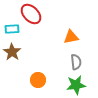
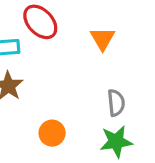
orange triangle: (71, 37) -> (103, 39), moved, turned -49

